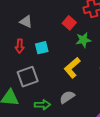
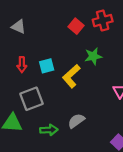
gray triangle: (26, 22) -> (19, 27), moved
red square: (69, 23) -> (76, 26), moved
yellow L-shape: (72, 68) -> (71, 76), moved

